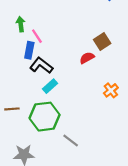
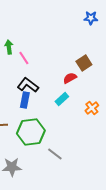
blue rectangle: (29, 50) -> (25, 100), moved
cyan rectangle: (50, 86) -> (62, 99), moved

